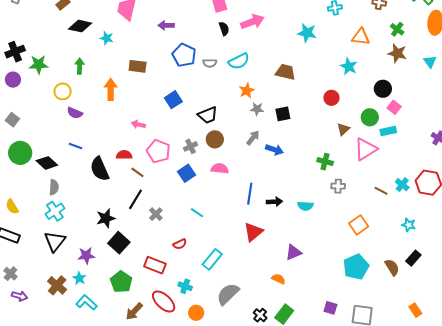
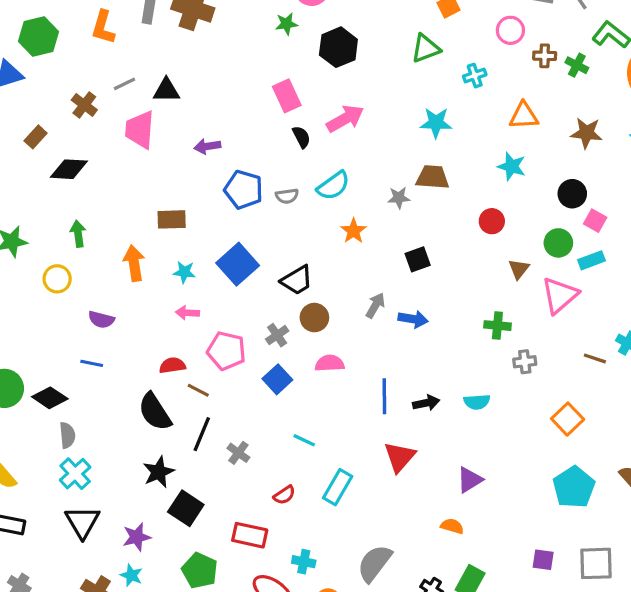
green cross: (397, 29) -> (577, 65), moved
cyan star: (107, 38) -> (184, 272), moved
brown trapezoid: (285, 72) -> (432, 177), moved
blue square: (173, 100) -> (238, 264), size x1.4
gray star: (257, 109) -> (399, 198), moved
purple semicircle: (75, 113) -> (101, 320), moved
black semicircle: (100, 169) -> (155, 412), moved
cyan rectangle: (212, 259) -> (338, 487), moved

